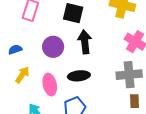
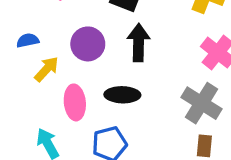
yellow arrow: (22, 75) -> (47, 69), moved
gray cross: (129, 75) -> (202, 103), turned 30

